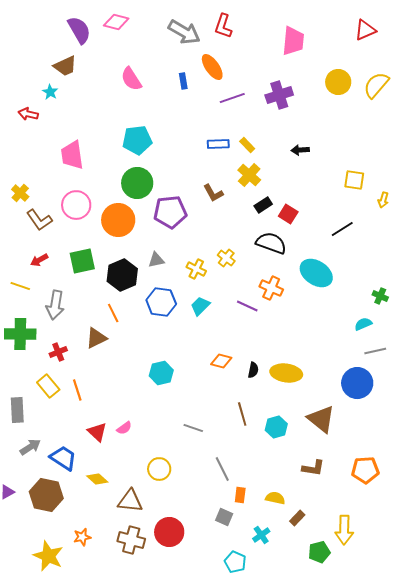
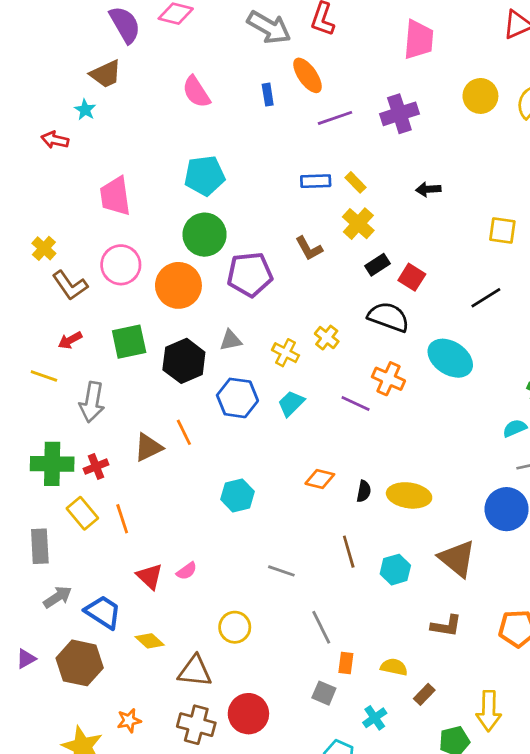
orange line: (113, 313) -> (184, 432), moved
green cross: (20, 334) -> (52, 464), moved

